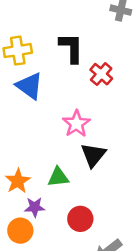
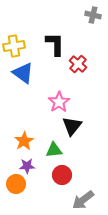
green triangle: (58, 177) -> (54, 150), moved
orange star: (18, 181) -> (24, 141), moved

